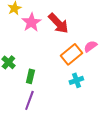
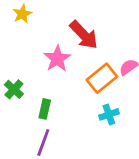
pink star: (31, 22) -> (57, 59), moved

